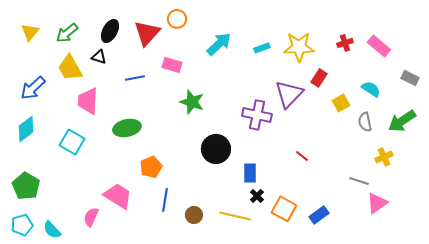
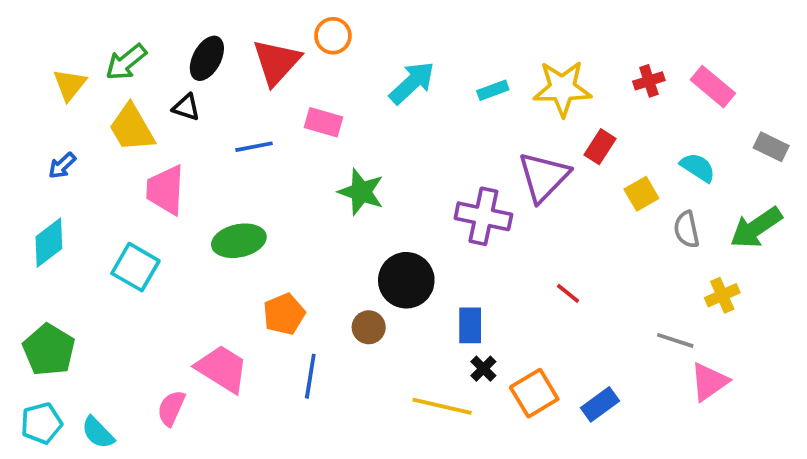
yellow triangle: (30, 32) -> (70, 85), moved
blue arrow: (33, 88) -> (62, 166), size x0.6
orange square: (284, 209) -> (534, 393), turned 30
brown circle: (194, 215) -> (369, 327), moved

